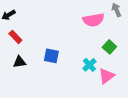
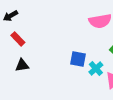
blue square: (51, 56) -> (78, 59), moved

